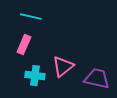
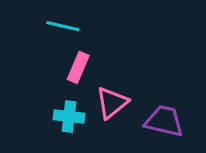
pink rectangle: (24, 45) -> (78, 67), moved

